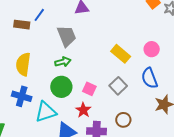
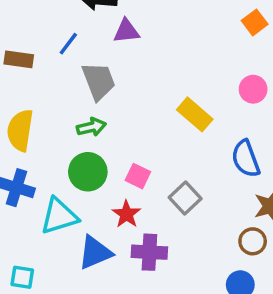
blue line: (39, 15) -> (68, 44), moved
pink circle: (152, 49) -> (253, 89), moved
gray square: (118, 86) -> (185, 198), moved
brown circle: (123, 120) -> (253, 241), moved

